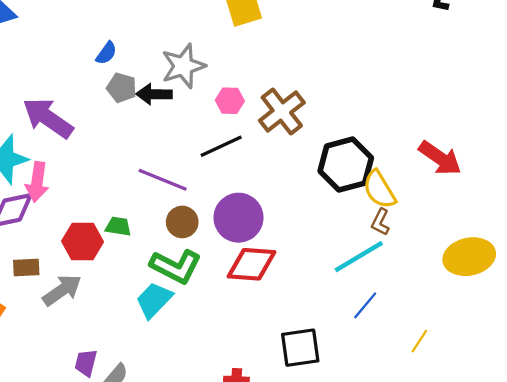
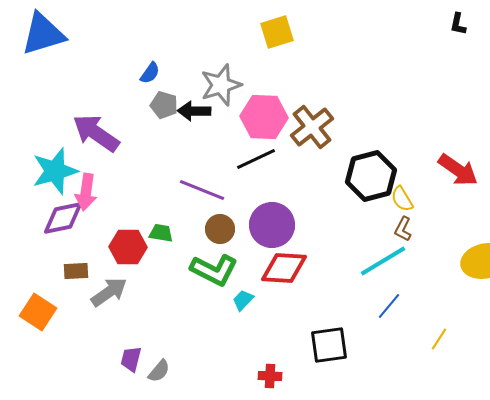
pink hexagon: (230, 101) -> (264, 117), size x1.8
yellow semicircle: (379, 189) -> (402, 199), size x0.7
cyan trapezoid: (154, 300) -> (243, 300), moved, size x0.6

